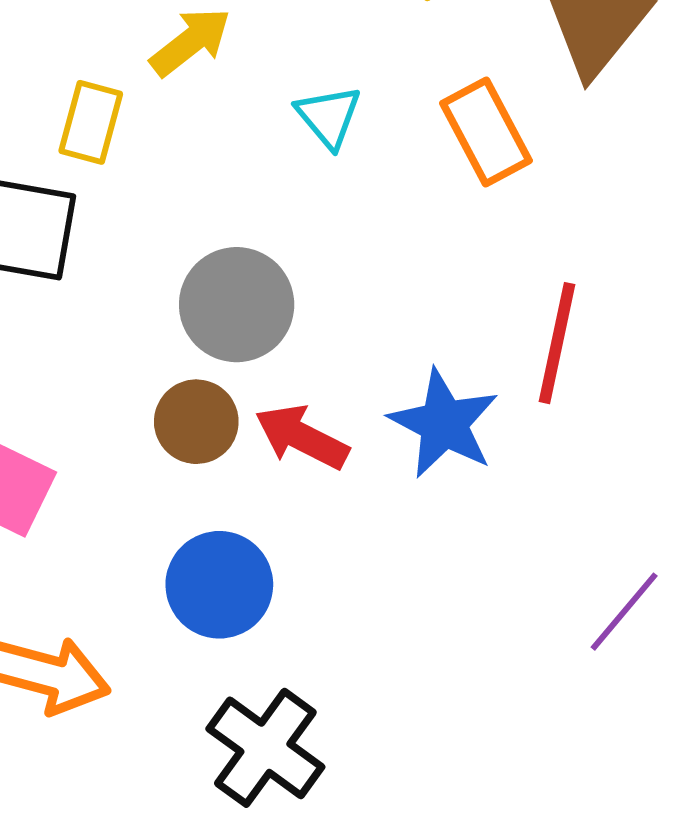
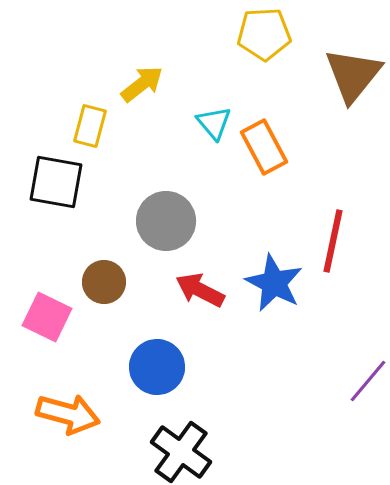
orange rectangle: (486, 132) -> (264, 147), moved
brown circle: (196, 422) -> (104, 282), moved

